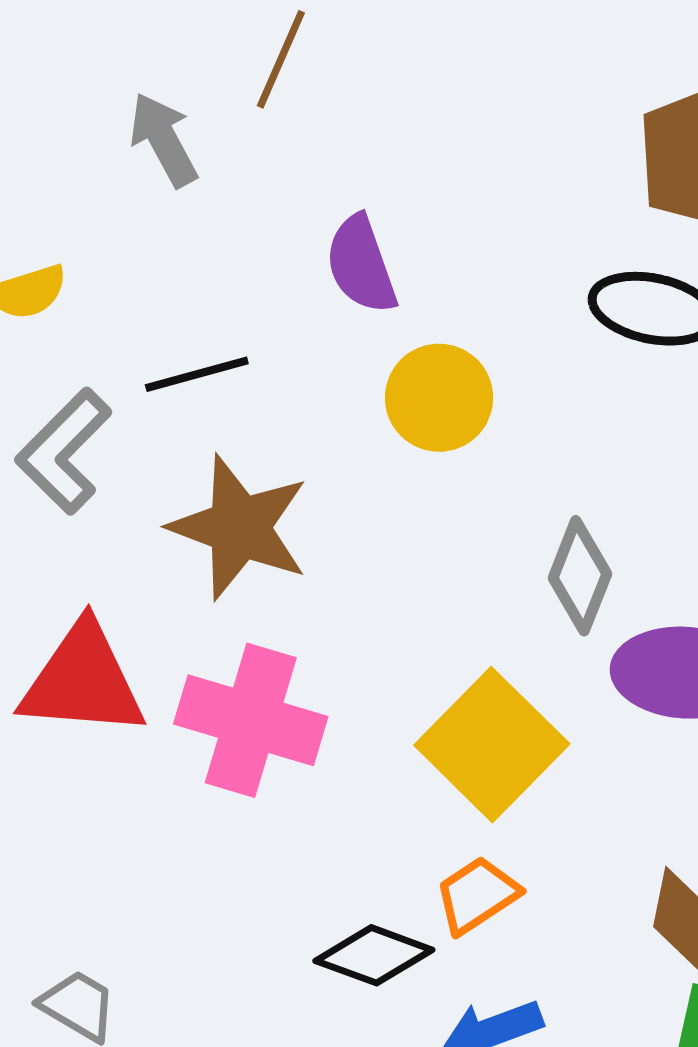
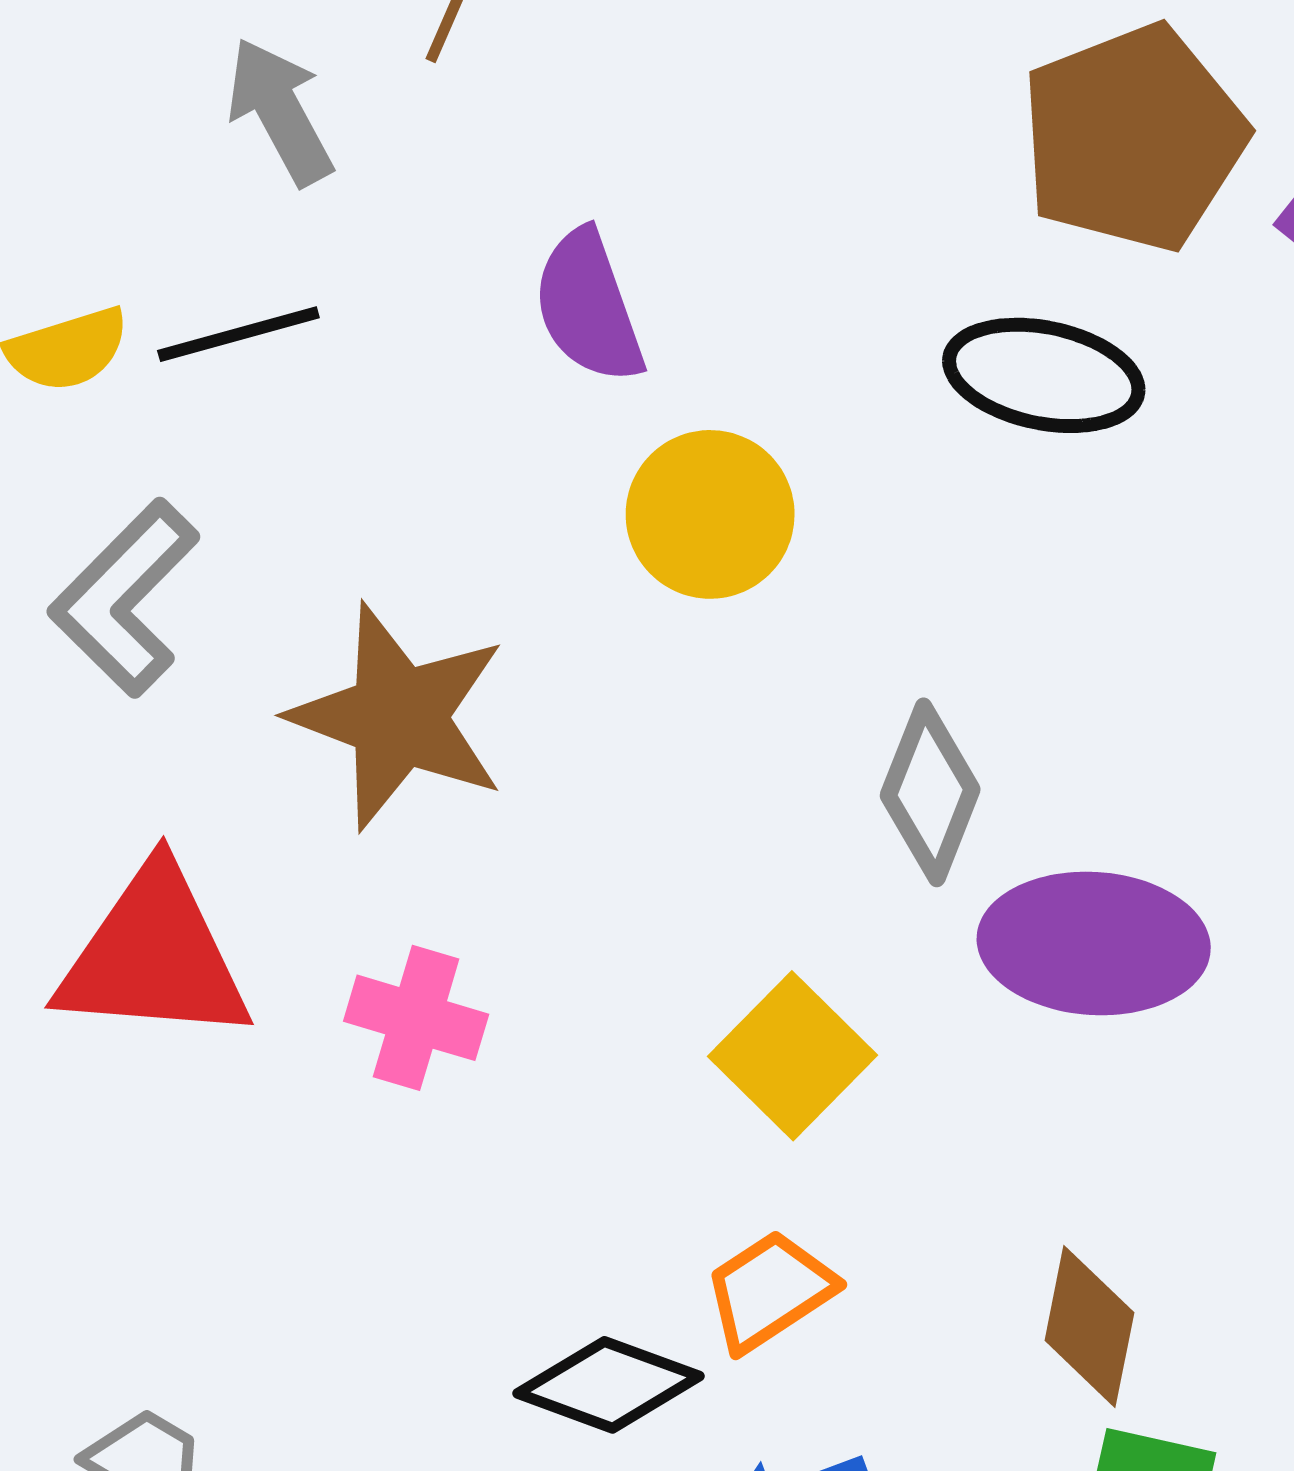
black line: (197, 374) -> (238, 334), moved
pink cross: (251, 720) -> (416, 1018), size x0.6
yellow square: (492, 745) -> (792, 1056), size x0.7

